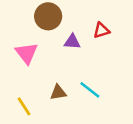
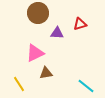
pink triangle: (27, 53) -> (35, 53), moved, turned 42
cyan line: (90, 90) -> (86, 86), moved

